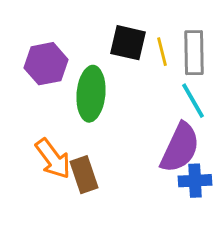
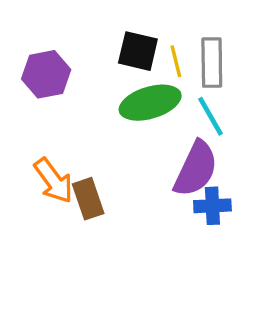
green ellipse: (91, 94) -> (150, 103), moved, turned 68

